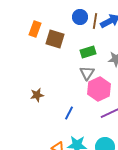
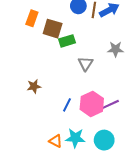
green rectangle: (88, 52) -> (67, 41), moved
pink hexagon: (99, 89) -> (92, 104), moved

